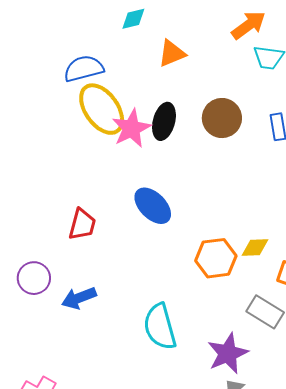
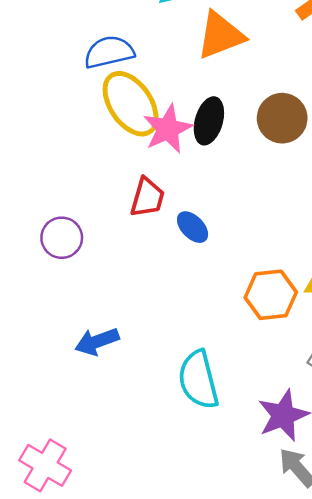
orange triangle: (172, 53) -> (221, 35), size x1.4
blue ellipse: (153, 206) -> (193, 227), size x0.7
red trapezoid: (82, 224) -> (147, 197), moved
purple circle: (34, 278) -> (62, 238), moved

